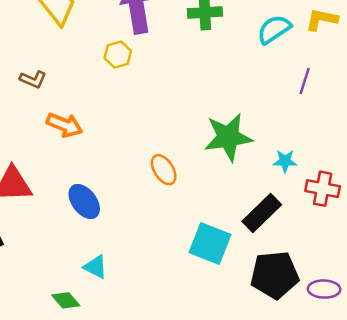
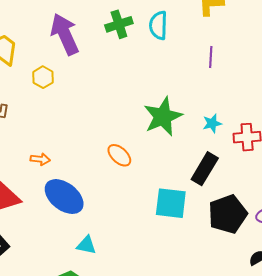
cyan semicircle: (274, 29) -> (158, 25), moved, turned -40
yellow hexagon: (118, 55) -> (43, 77), moved
orange arrow: (65, 125) -> (40, 159), moved, size x0.7
blue ellipse: (84, 202) -> (64, 197), size x1.4

